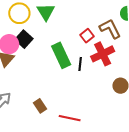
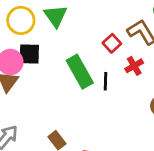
black square: (24, 39) -> (29, 54), turned -36
red cross: (103, 54) -> (134, 66), size x0.6

